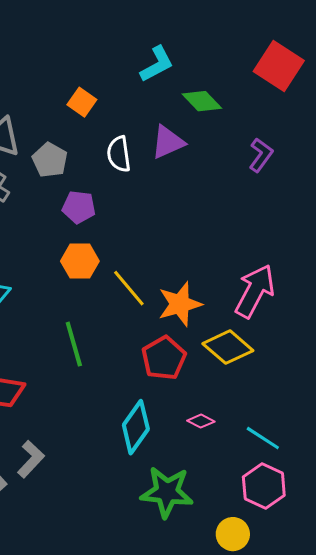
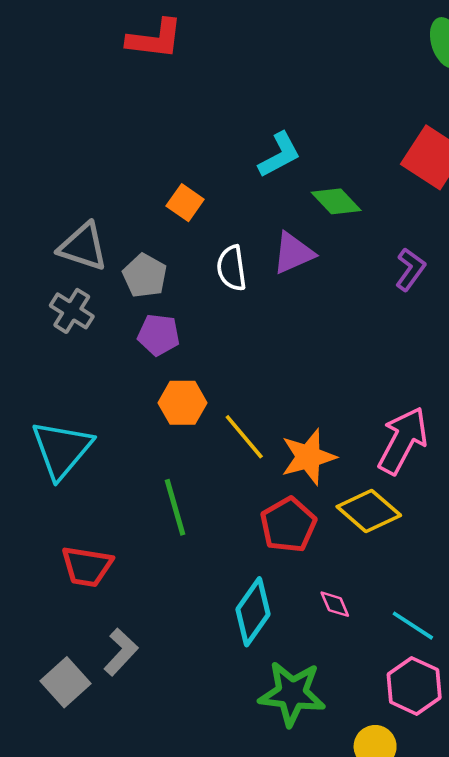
purple pentagon: (79, 207) -> (159, 335), moved
pink diamond: (201, 421) -> (335, 604), turned 40

